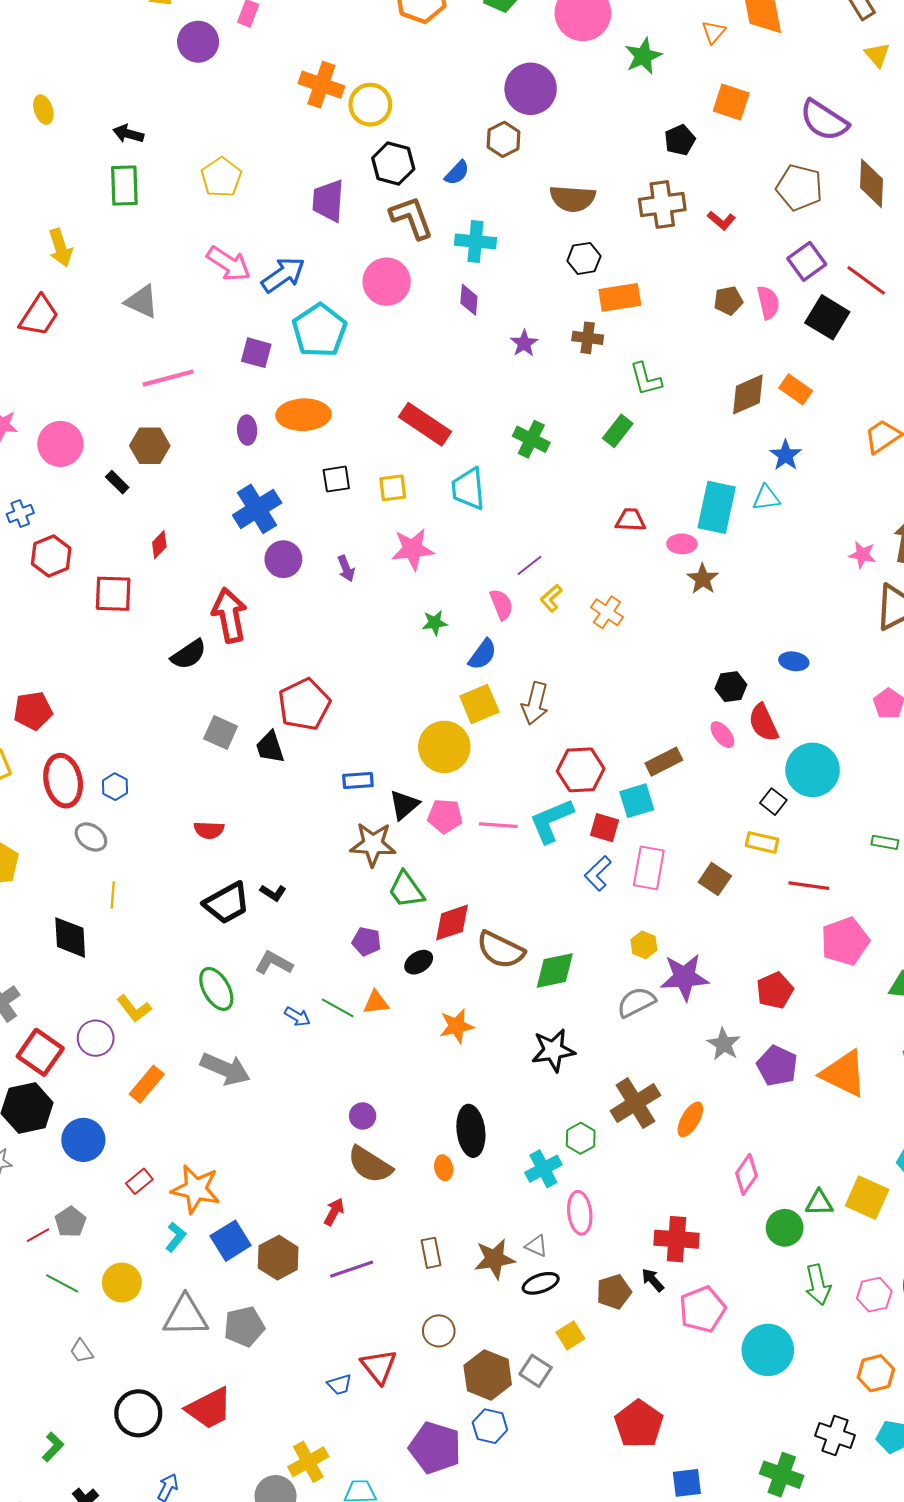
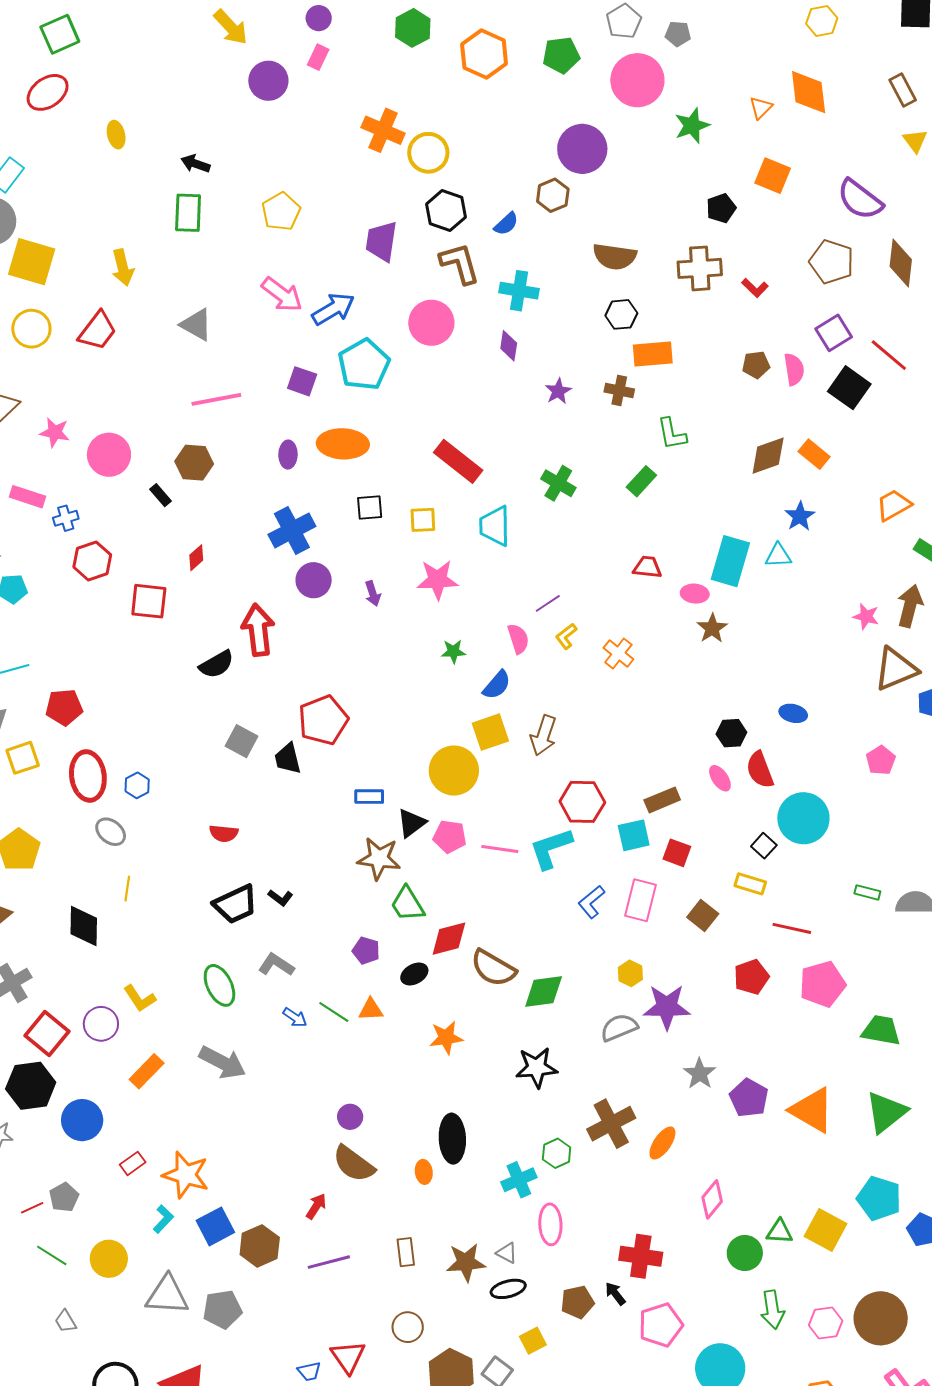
red square: (604, 828) -> (677, 853), moved
red pentagon: (775, 990) -> (751, 977), moved

